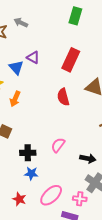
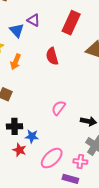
red semicircle: (63, 97) -> (52, 56), moved
black cross: (28, 153) -> (14, 126), moved
red star: (19, 199) -> (19, 150), moved

